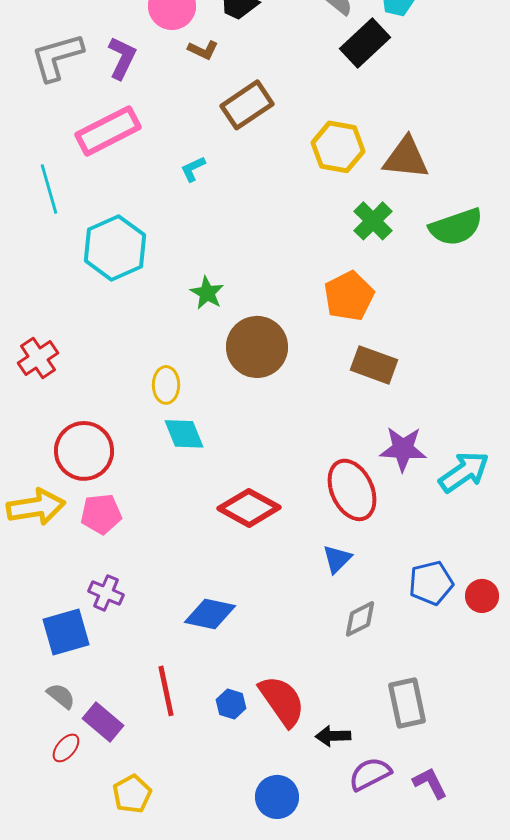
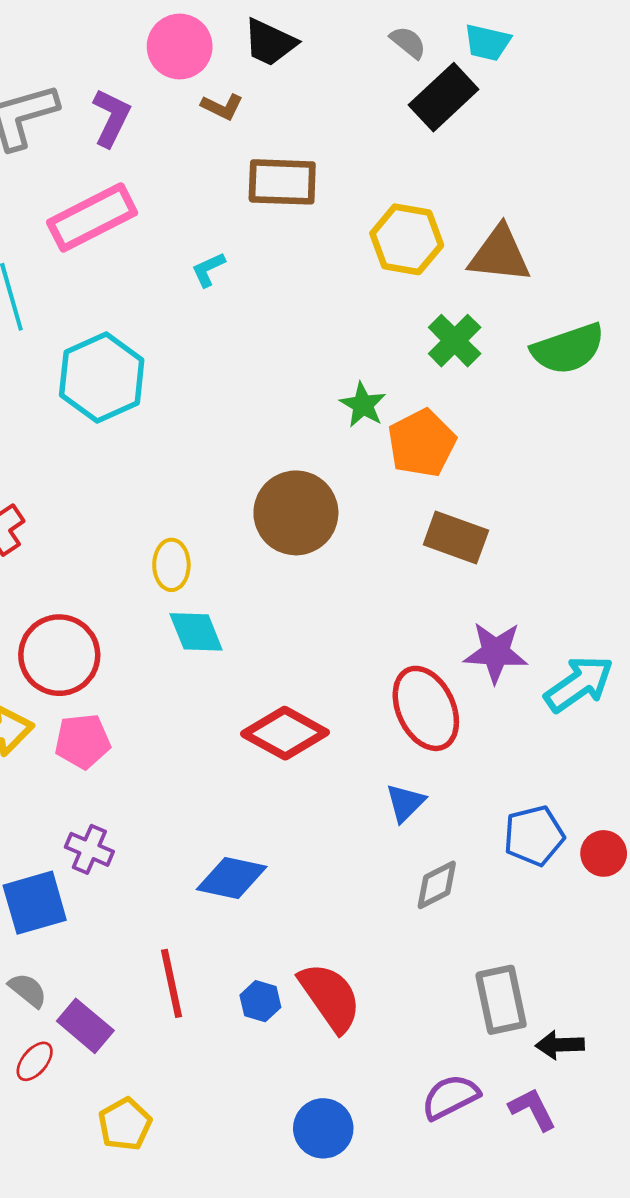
brown rectangle: (247, 105) -> (282, 182), turned 36
green star: (207, 293) -> (363, 405), moved
black arrow: (333, 736) -> (560, 1045), moved

